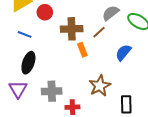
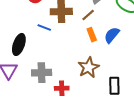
blue line: (25, 34) -> (44, 28), moved
orange rectangle: (82, 50) -> (92, 35), moved

